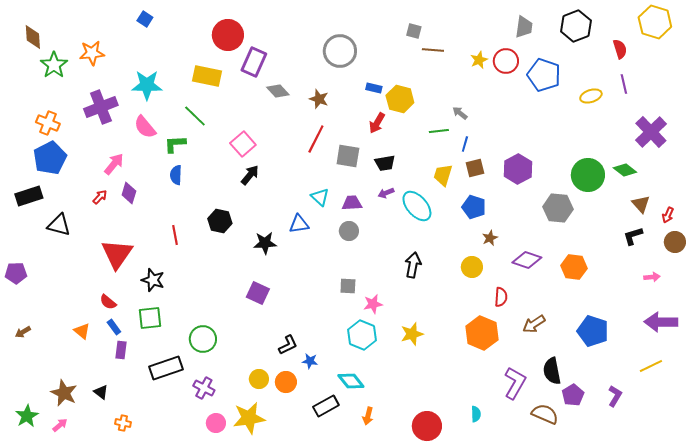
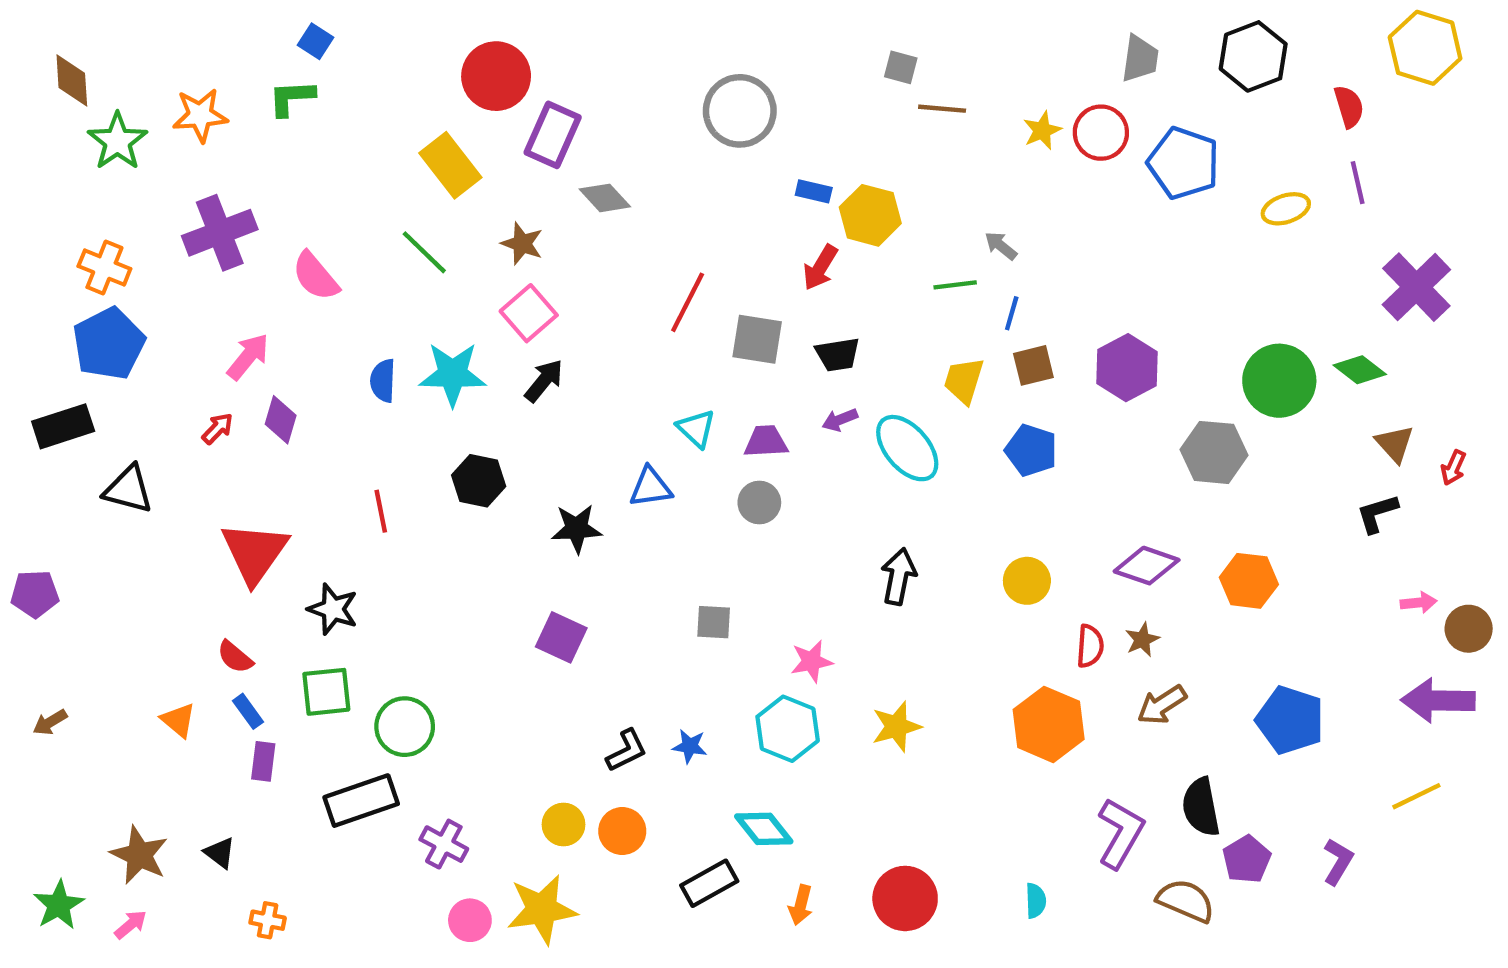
yellow rectangle: (207, 76) -> (450, 165), turned 40
cyan star: (147, 85) -> (453, 374), moved
brown star: (319, 99) -> (522, 244), moved
green L-shape: (175, 144) -> (292, 98), moved
brown star: (490, 238) -> (1142, 640), moved
brown circle: (675, 242) -> (1469, 629), moved
gray square: (348, 286) -> (714, 622), moved
green circle: (203, 339) -> (405, 727), moved
blue star: (310, 361) -> (690, 746), moved
red circle: (427, 426) -> (905, 898), moved

